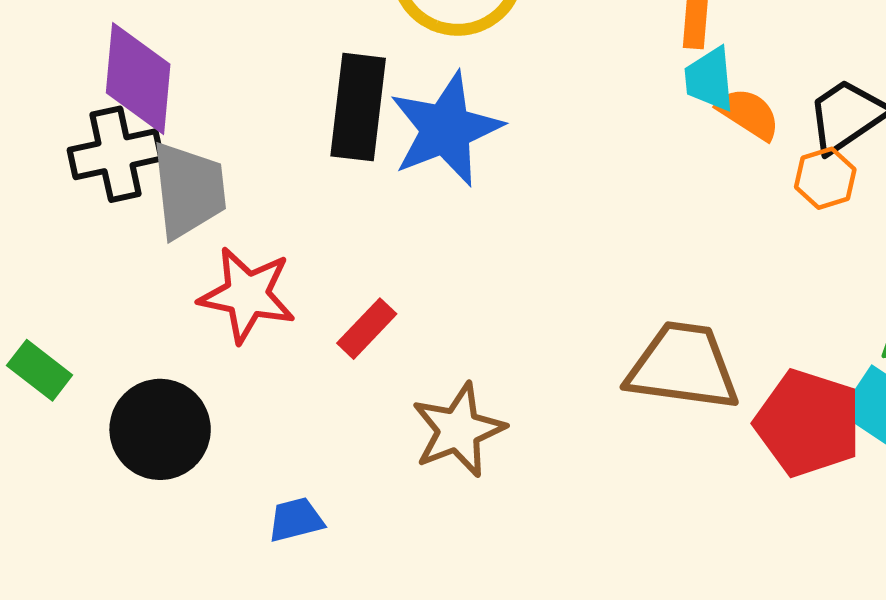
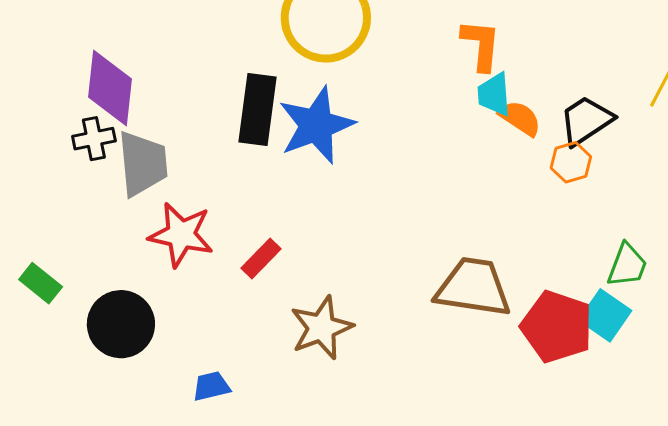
black cross: (116, 154) -> (94, 139), size x0.7

